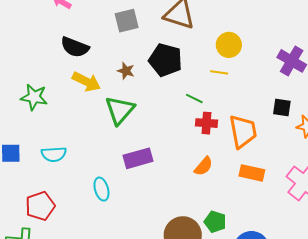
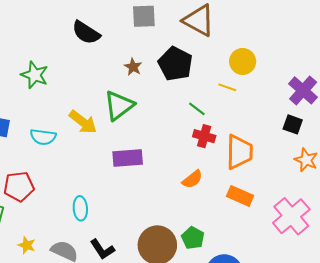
yellow arrow: (86, 82) -> (83, 122), moved
black square: (282, 107) -> (293, 124), moved
cyan ellipse: (101, 189) -> (80, 208), moved

